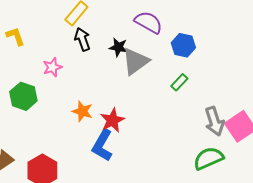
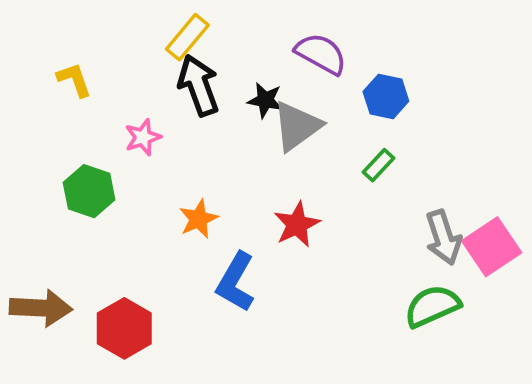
black arrow: (82, 39) -> (199, 85), size x1.4
orange star: (82, 111) -> (199, 219), turned 30
red star: (112, 120) -> (297, 224), moved

